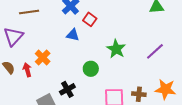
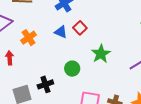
red square: (90, 19) -> (80, 28), moved
orange cross: (43, 58) -> (29, 38), moved

